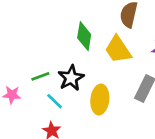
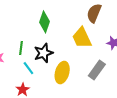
green diamond: (84, 36) -> (45, 22), moved
green line: (40, 76) -> (21, 48), turned -72

